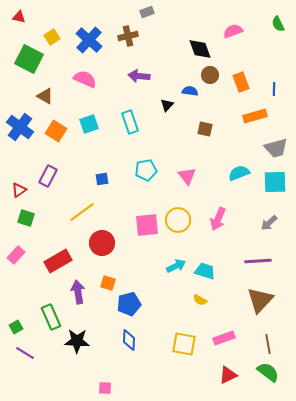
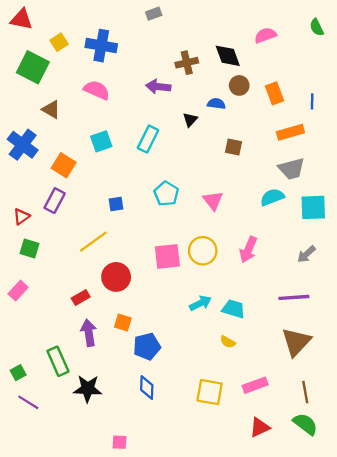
gray rectangle: (147, 12) -> (154, 14), moved
red triangle: (19, 17) -> (21, 19), size x1.5
brown cross: (128, 36) -> (187, 63), moved
blue cross: (89, 40) -> (101, 46), turned -32
cyan rectangle: (130, 122) -> (148, 139), turned 45
orange square: (56, 131) -> (64, 165), moved
gray trapezoid: (276, 148) -> (292, 169), moved
cyan pentagon: (146, 170) -> (166, 194), turned -30
red rectangle: (58, 261) -> (81, 297), moved, size x0.6

